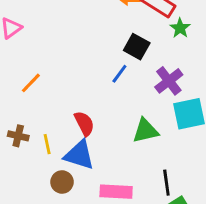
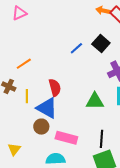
blue line: (119, 74) -> (76, 48), moved
orange line: (31, 83) -> (24, 64), moved
brown circle: (62, 182) -> (41, 127), moved

